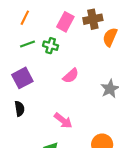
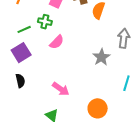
green line: (28, 44) -> (24, 29), moved
pink semicircle: (71, 76) -> (57, 42), moved

